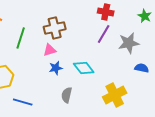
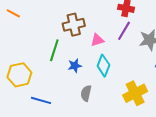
green line: (21, 38) -> (54, 50), moved
pink triangle: (50, 50) -> (97, 40), moved
cyan diamond: (84, 68) -> (103, 66), turned 60

